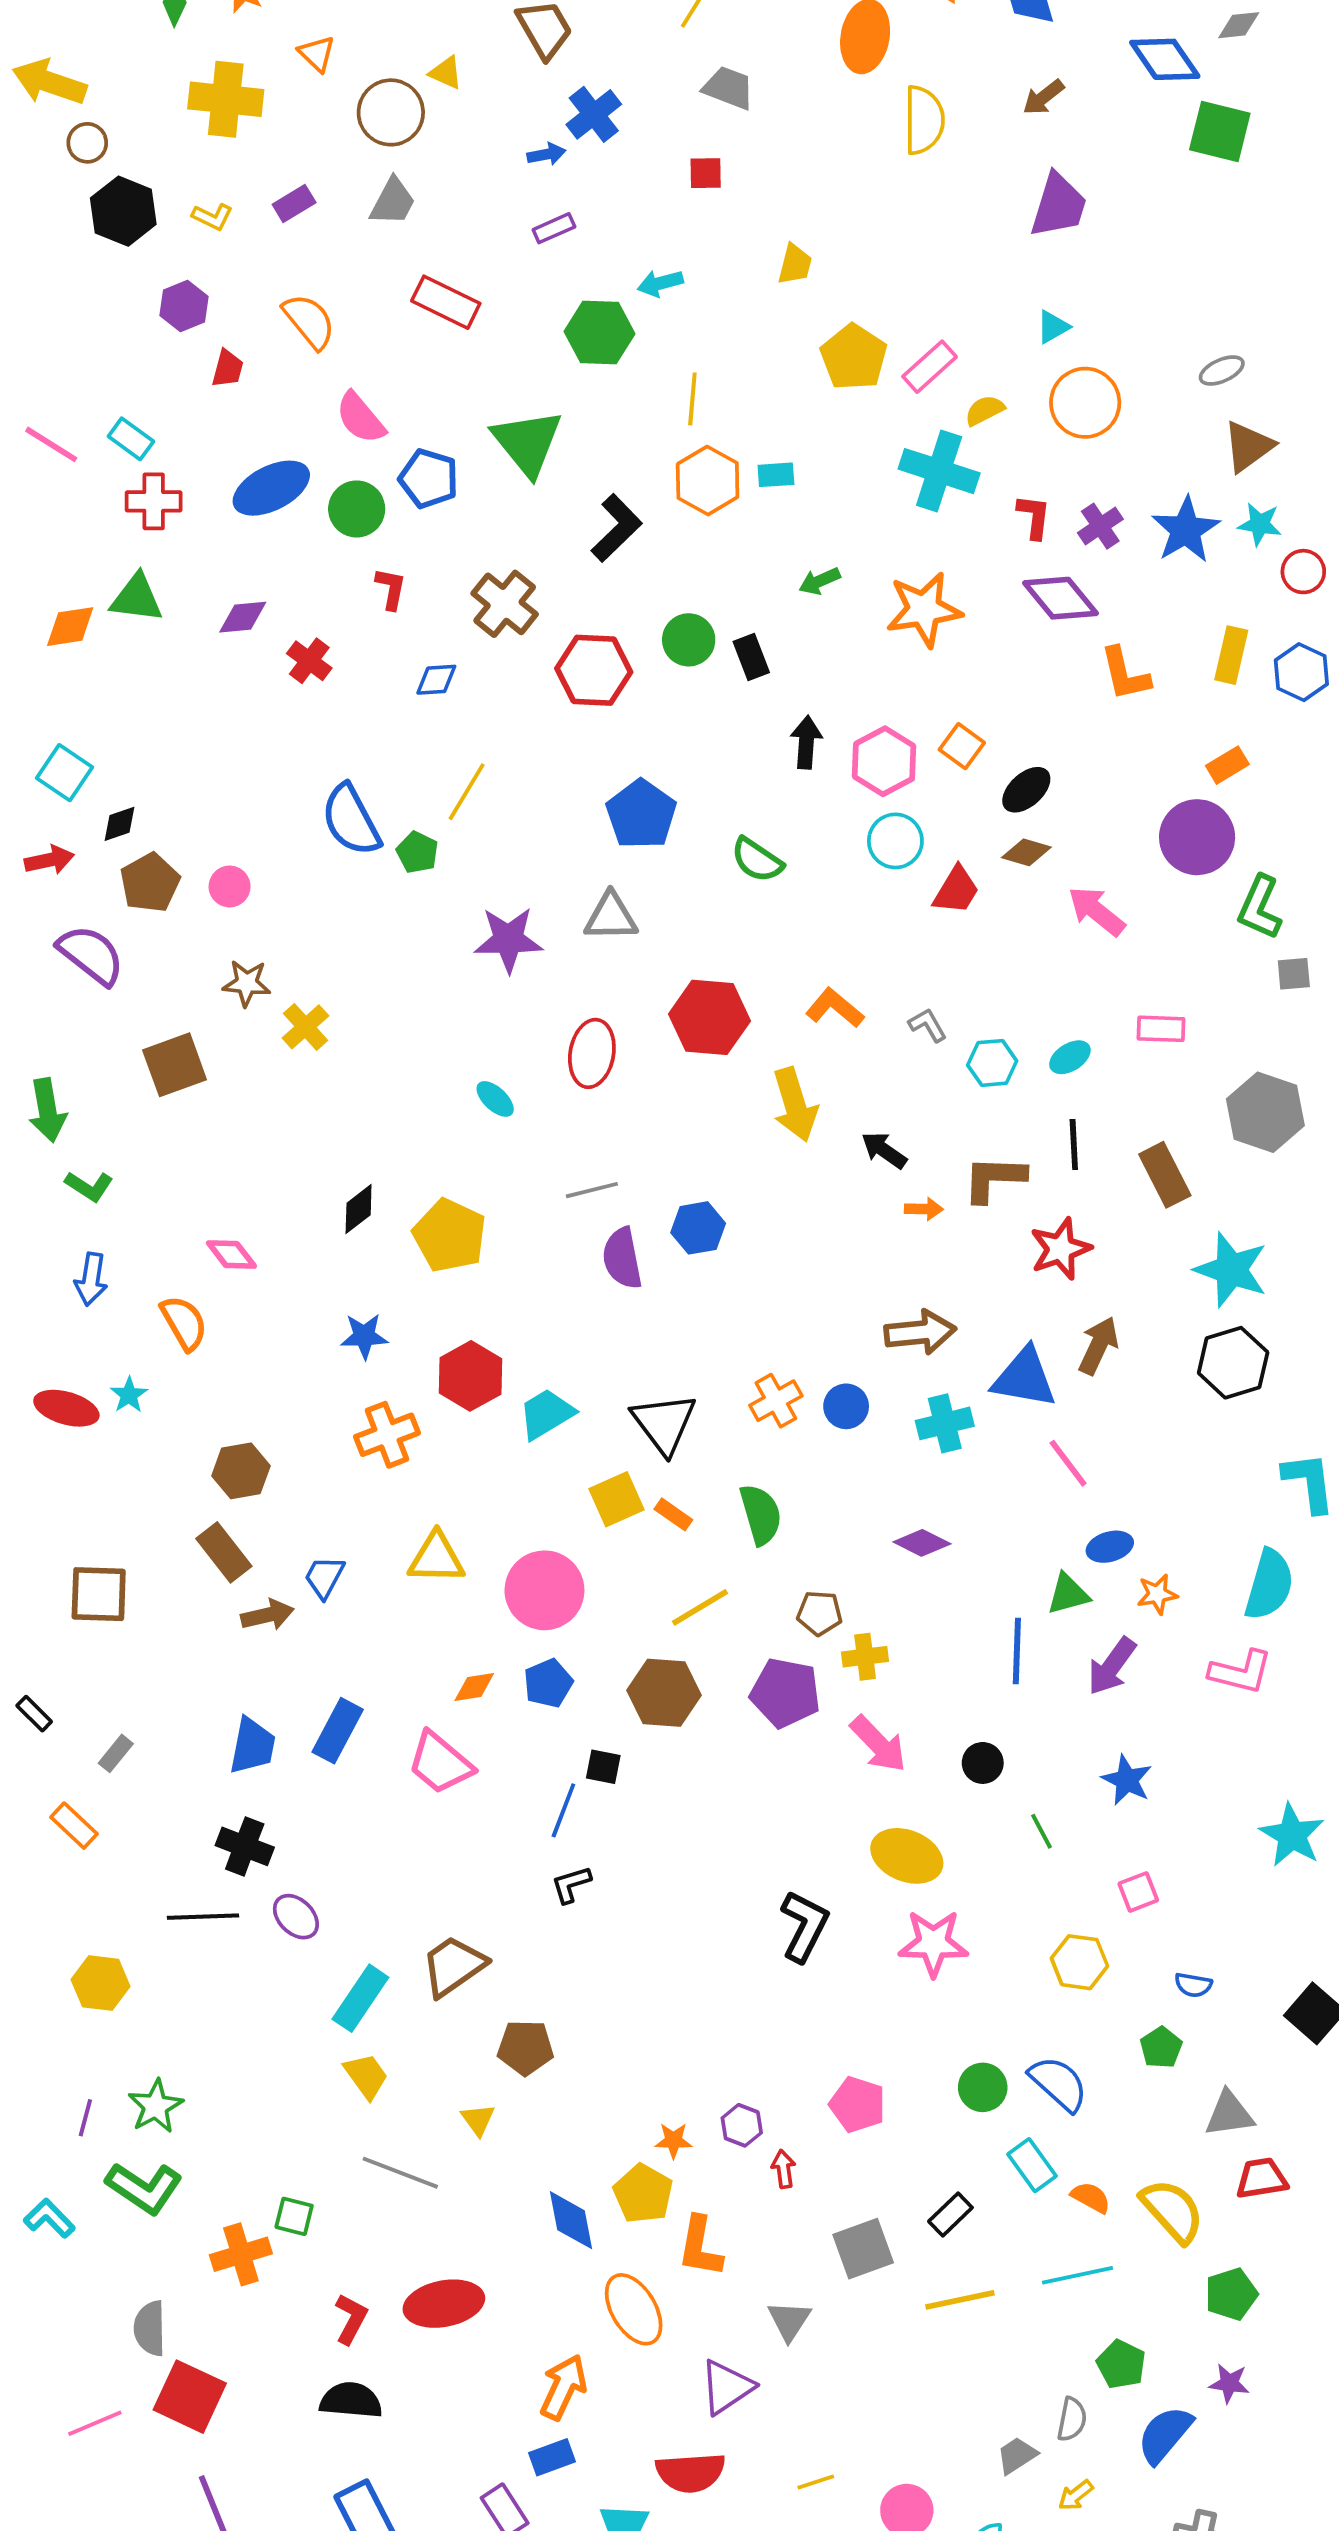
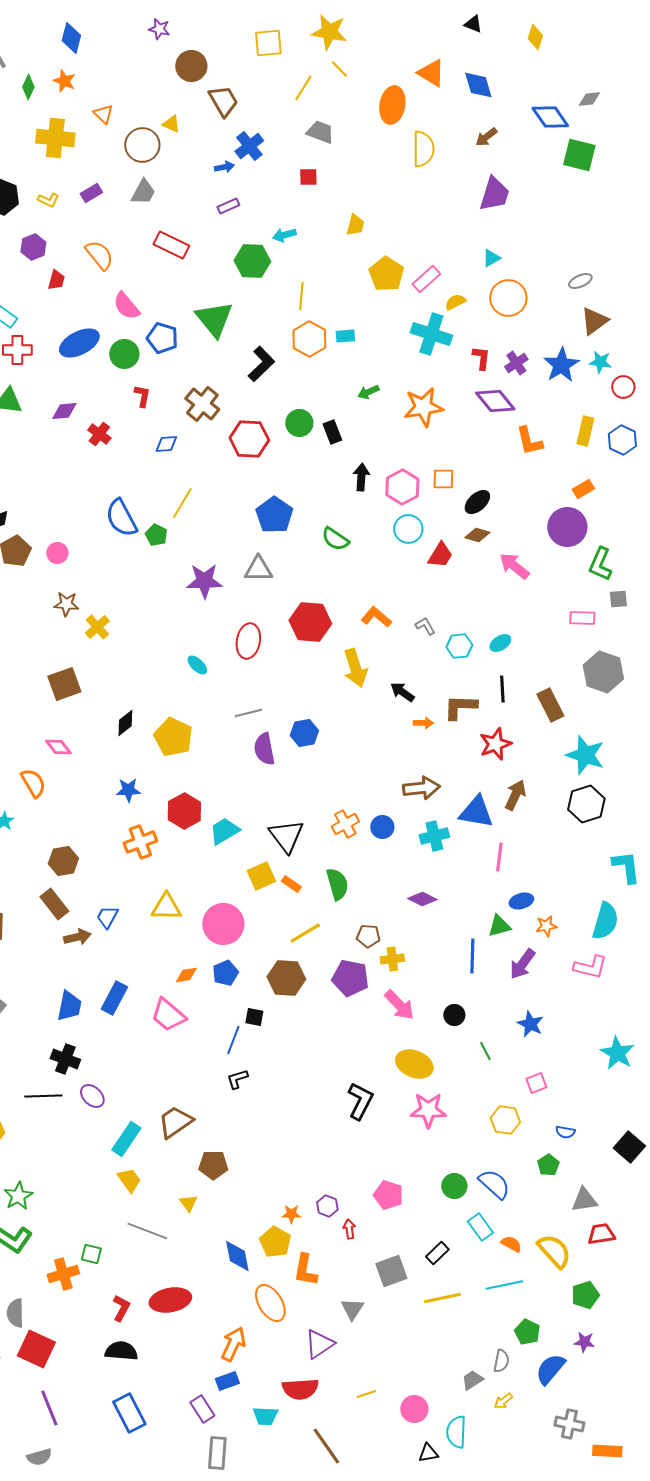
orange square: (962, 746) -> (443, 479), turned -35
pink rectangle: (1161, 1029) -> (582, 618), moved
brown square: (175, 1065) -> (64, 684), moved
pink line: (1068, 1463) -> (499, 857), turned 44

